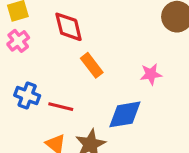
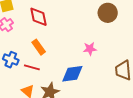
orange rectangle: (92, 65) -> (39, 47), moved

